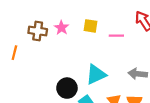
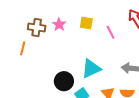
pink line: (116, 36) -> (111, 32), turned 64
orange line: (14, 53) -> (23, 48), moved

